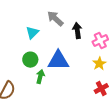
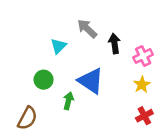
green circle: (30, 60) -> (44, 80), moved
blue triangle: (58, 61) -> (91, 81), turned 35

